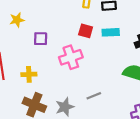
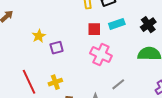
yellow star: (17, 20) -> (39, 36), moved
pink cross: (71, 57) -> (101, 54), moved, turned -30

